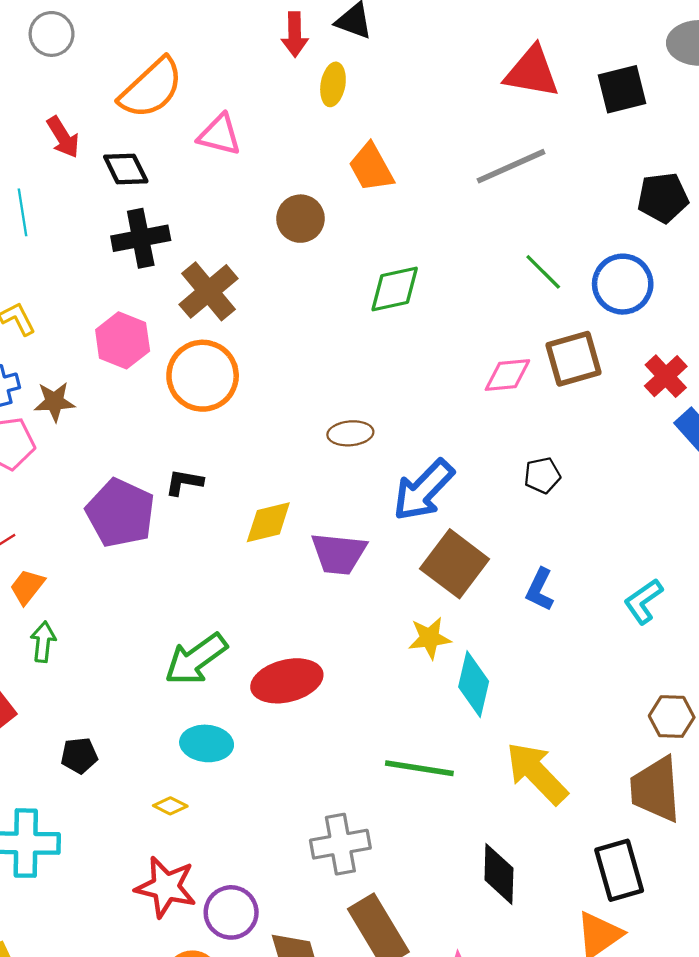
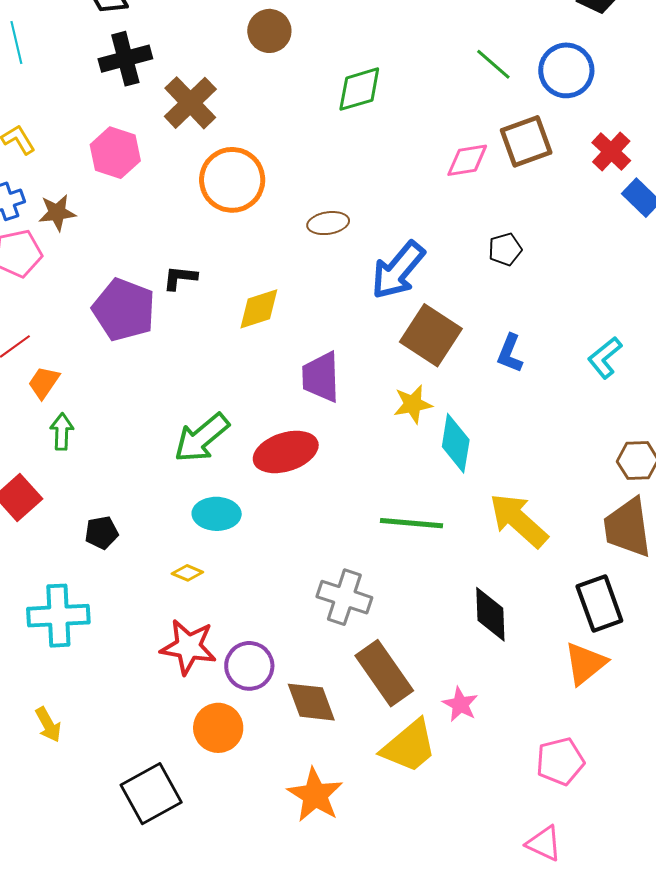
orange circle: (203, 376) -> (232, 180), moved
purple trapezoid: (339, 554) -> (321, 377), moved, turned 86
gray cross: (340, 844) -> (344, 597), turned 32

